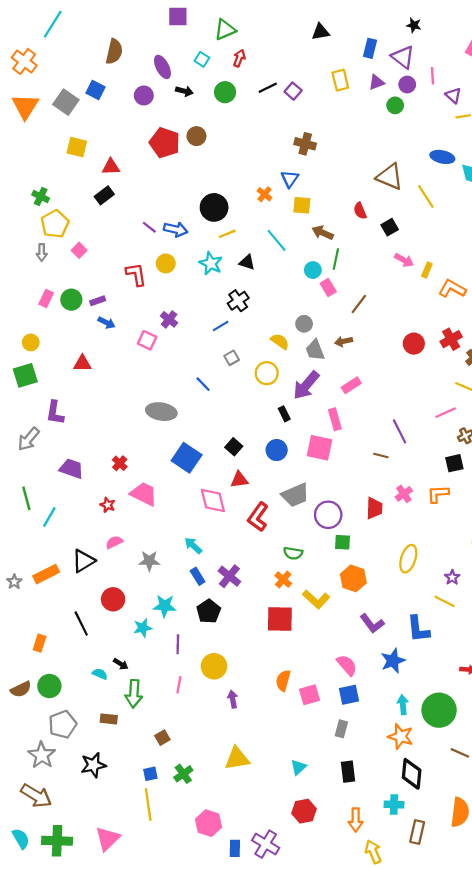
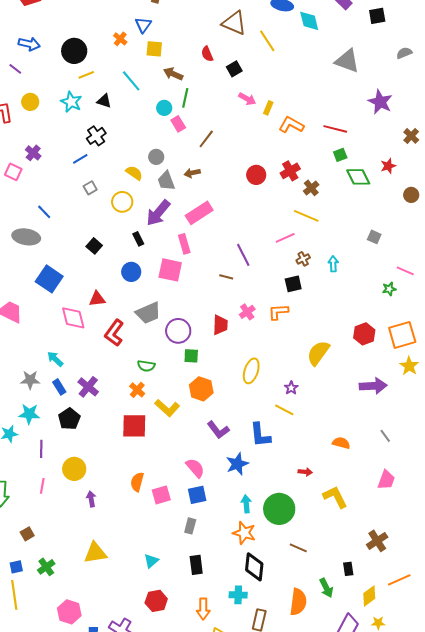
blue arrow: (176, 229) -> (29, 44), moved
blue line: (203, 384) -> (44, 212), moved
pink rectangle: (351, 385) -> (199, 213), size x1.5
black square: (234, 447) -> (94, 246), moved
gray star: (149, 561) -> (30, 380), moved

